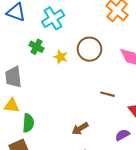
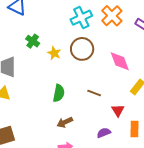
cyan cross: (53, 18) -> (81, 18), moved
green semicircle: (28, 123) -> (59, 93), moved

